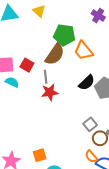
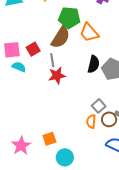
red square: (27, 65) -> (33, 49), turned 32
black semicircle: (87, 83) -> (94, 64), turned -30
orange semicircle: (91, 157) -> (91, 121), moved, turned 48

